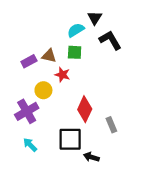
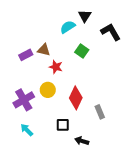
black L-shape: (110, 40) -> (111, 32), moved
green square: (75, 52) -> (82, 51), moved, turned 32
yellow circle: (43, 90) -> (48, 90), moved
black square: (70, 139) -> (63, 125), size x0.6

